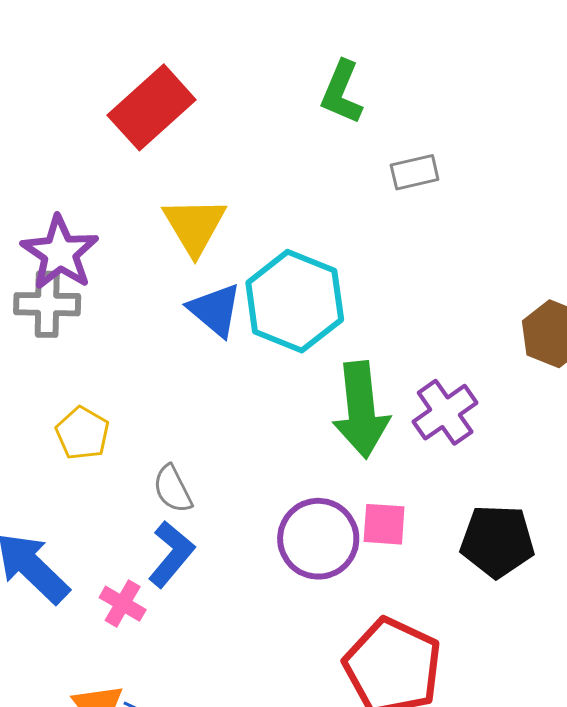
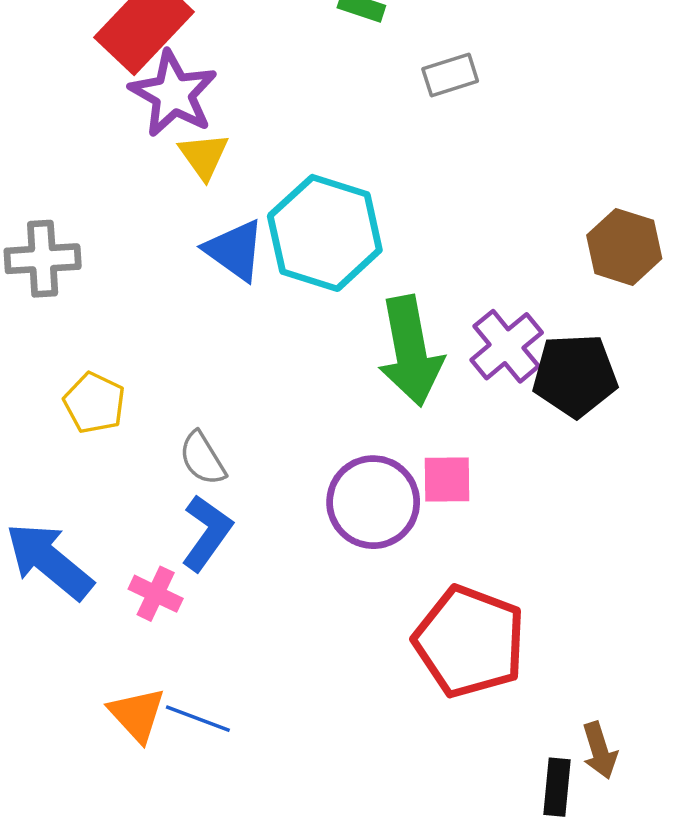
yellow triangle: (194, 226) -> (204, 156), size x0.7
purple star: (60, 253) -> (173, 94), moved
black pentagon: (497, 541) -> (575, 375), moved

